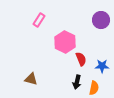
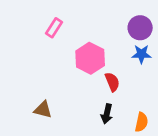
blue star: (102, 66) -> (141, 54), moved
orange semicircle: (94, 88) -> (141, 122), moved

